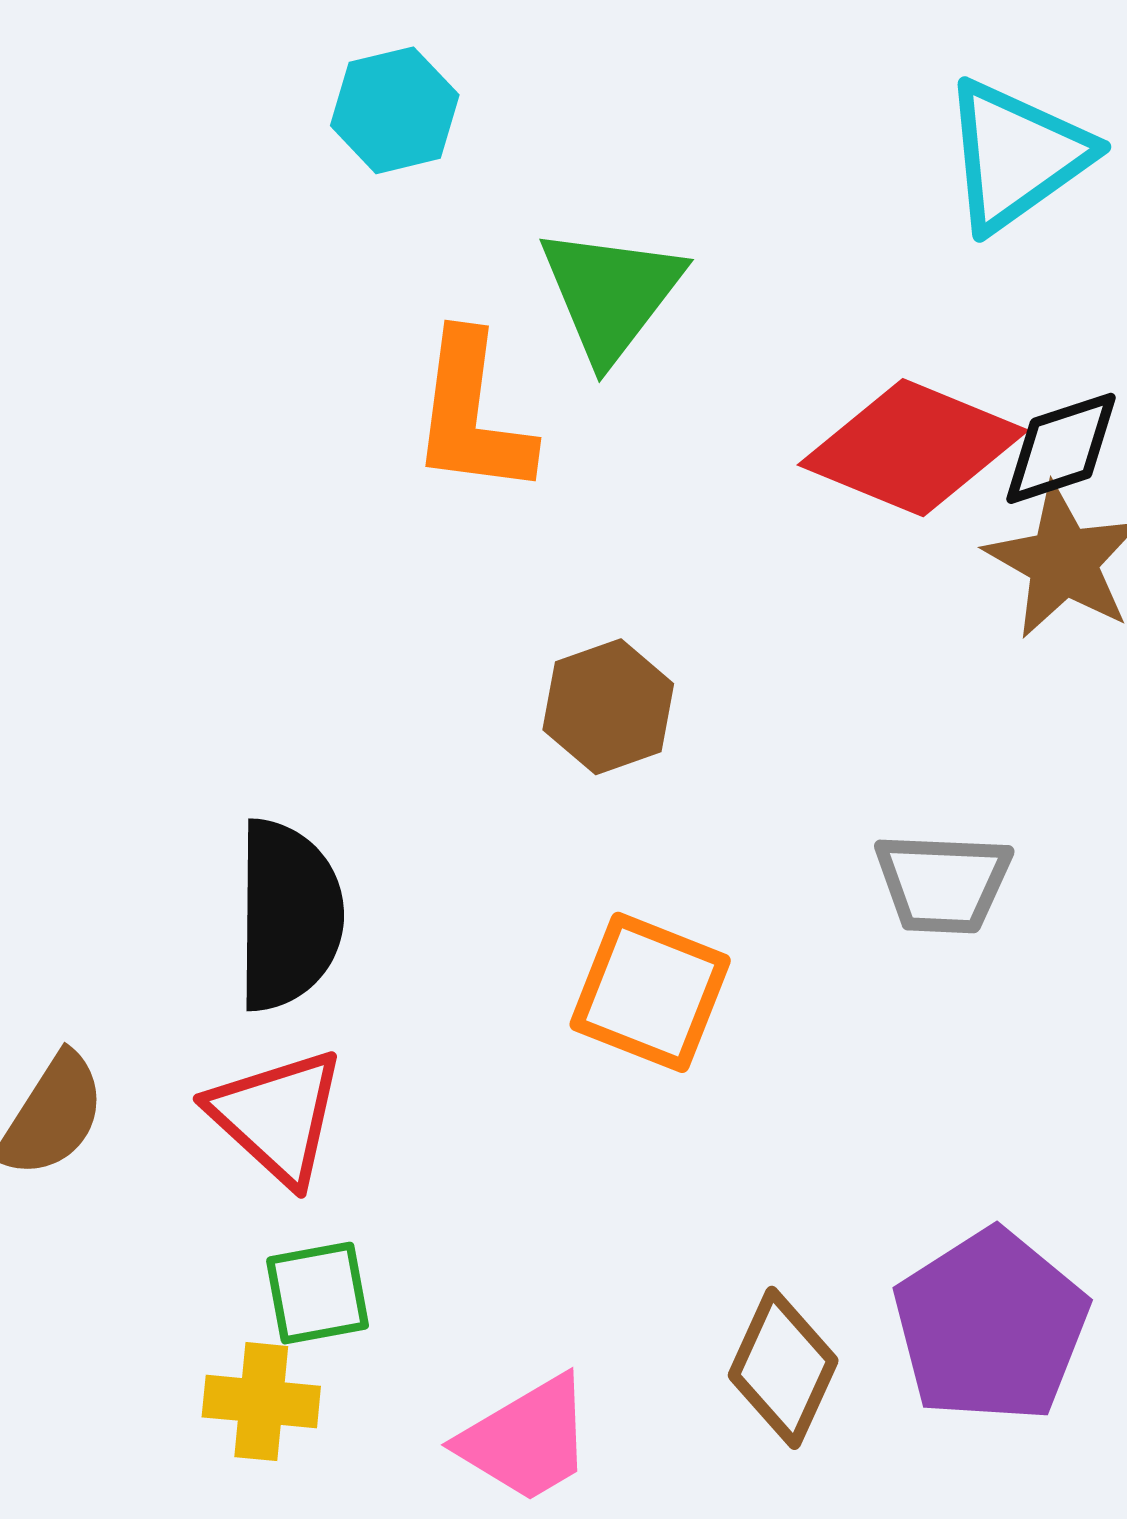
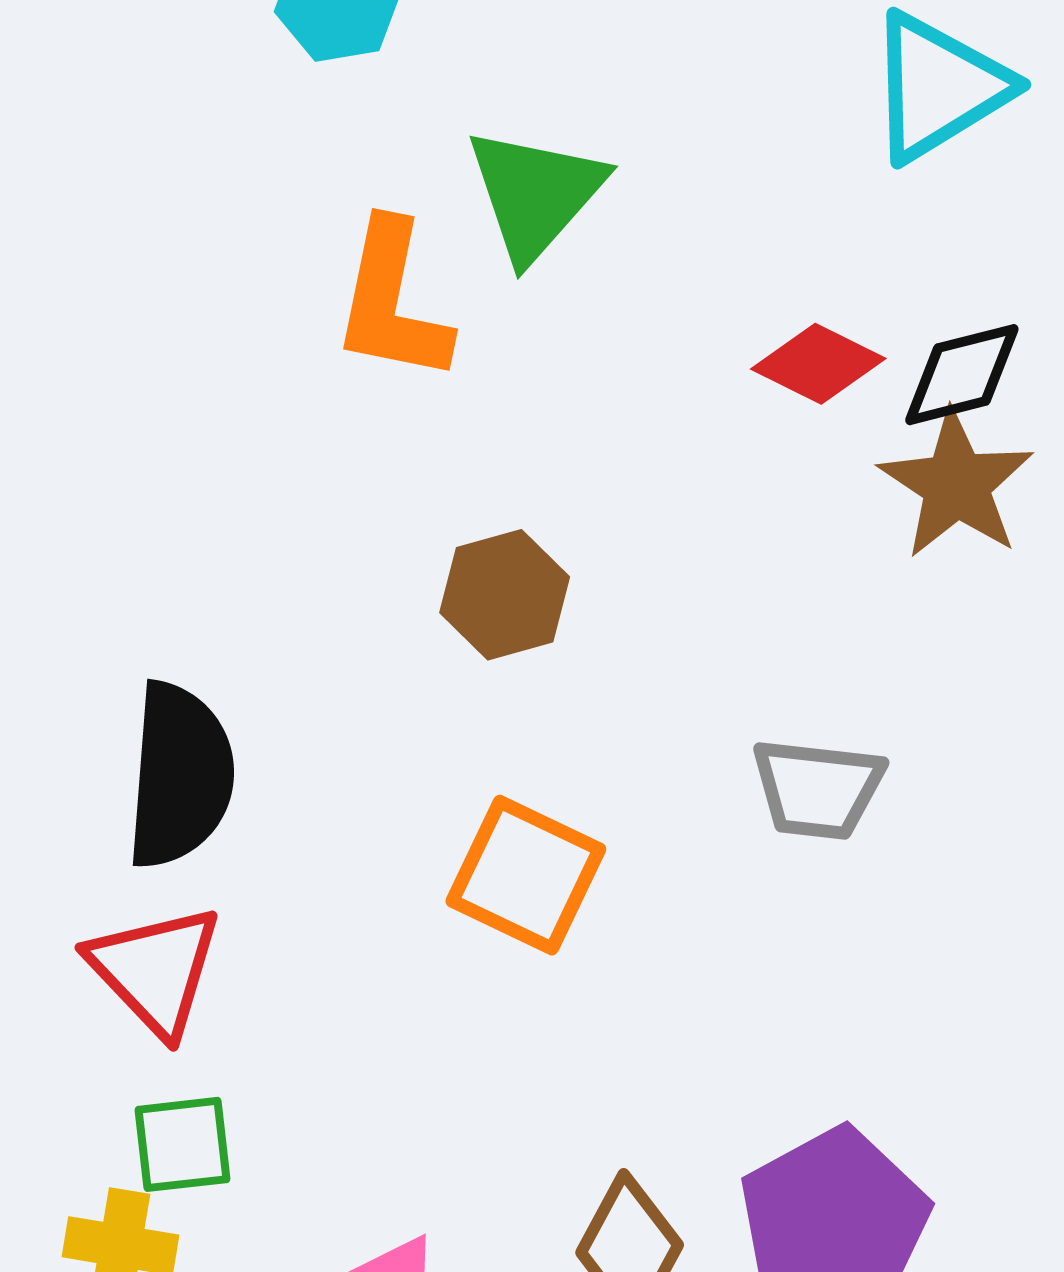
red diamond: (913, 448) -> (818, 364), size x0.6

